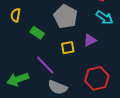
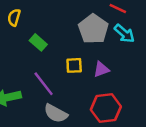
gray pentagon: (66, 17) -> (93, 29), moved
purple triangle: (90, 40) -> (101, 69), moved

